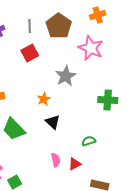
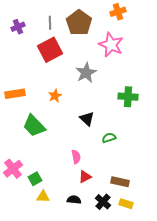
red square: (30, 53) -> (50, 50), size x1.4
orange star: (44, 99) -> (55, 96), moved
black triangle: (53, 122) -> (87, 119), moved
red triangle: (75, 164) -> (85, 177), moved

